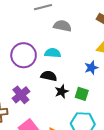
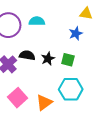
black semicircle: (49, 76) -> (27, 55), moved

